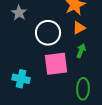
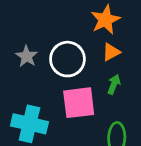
gray star: (19, 13) -> (27, 56), moved
cyan cross: (21, 79) -> (29, 124), size x1.4

